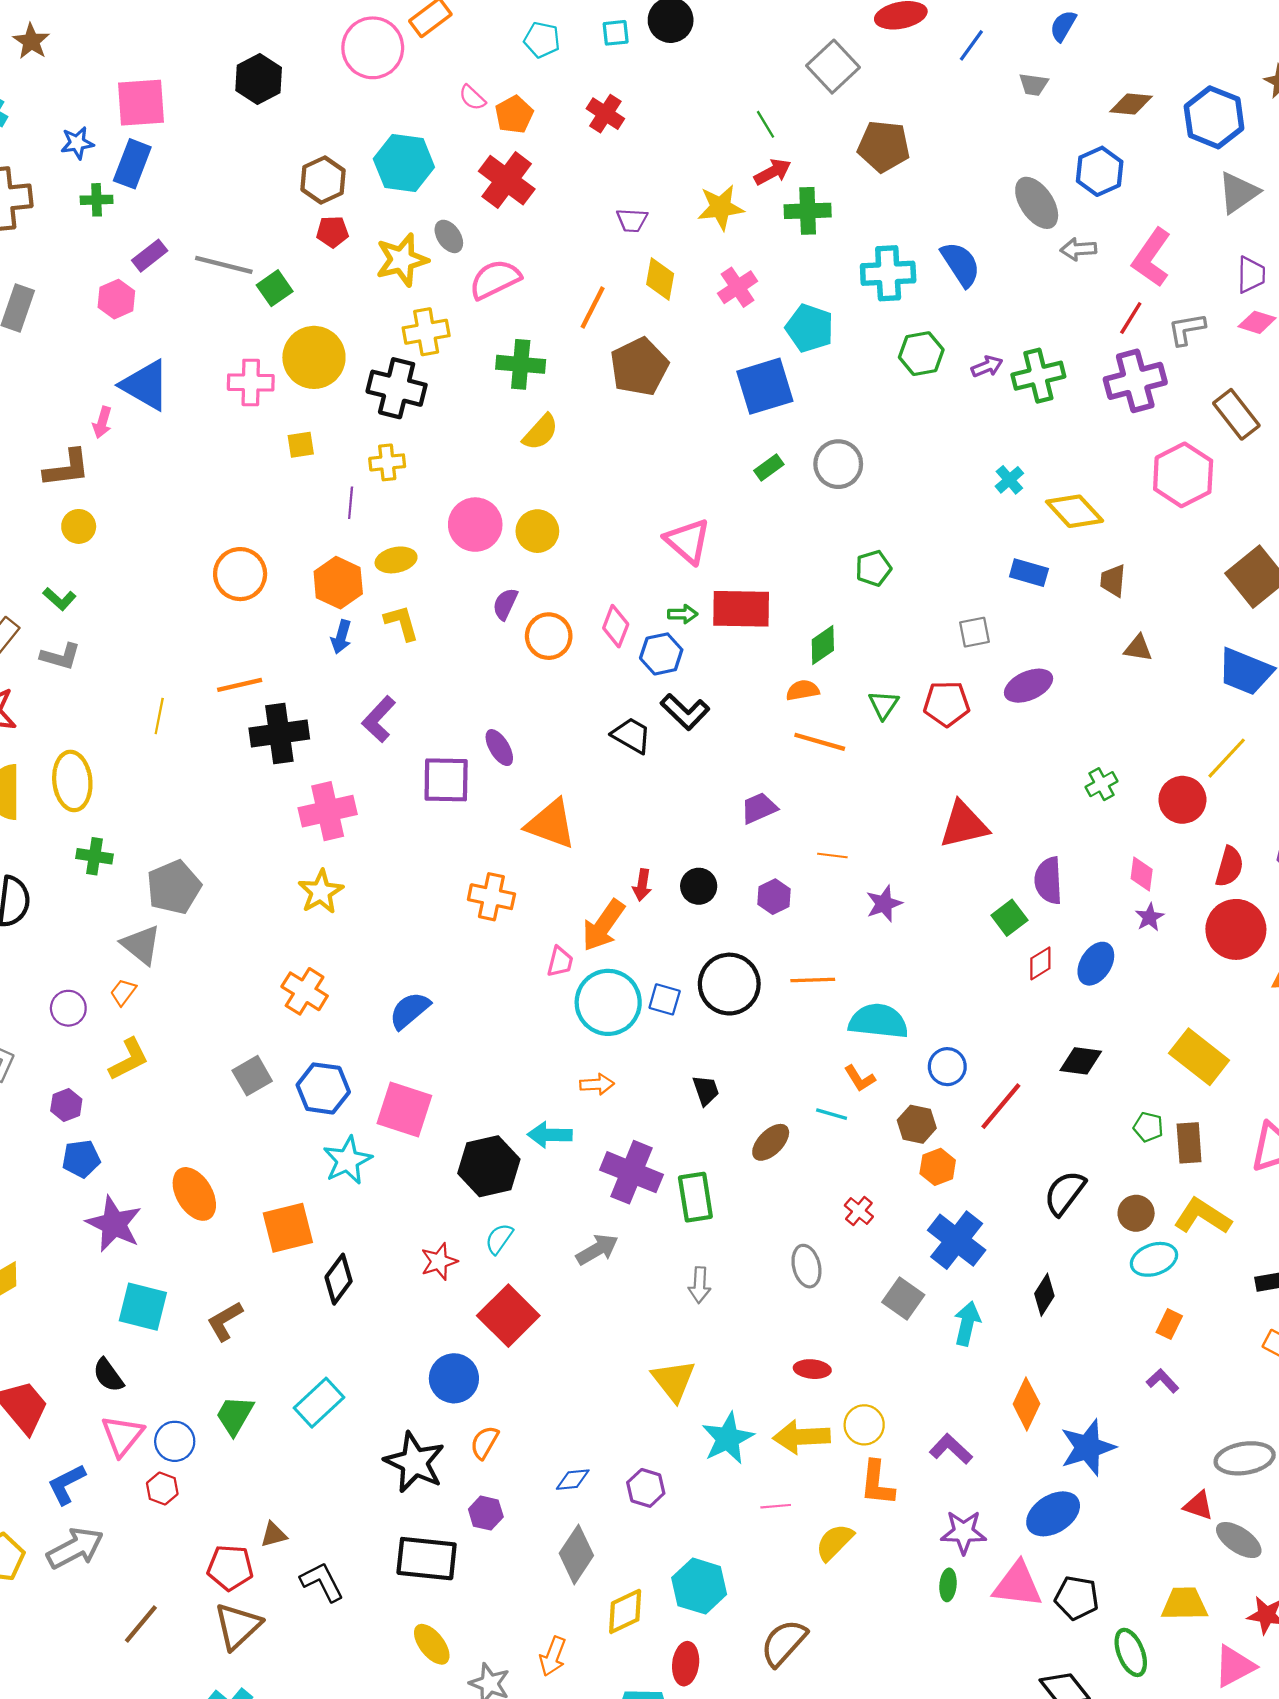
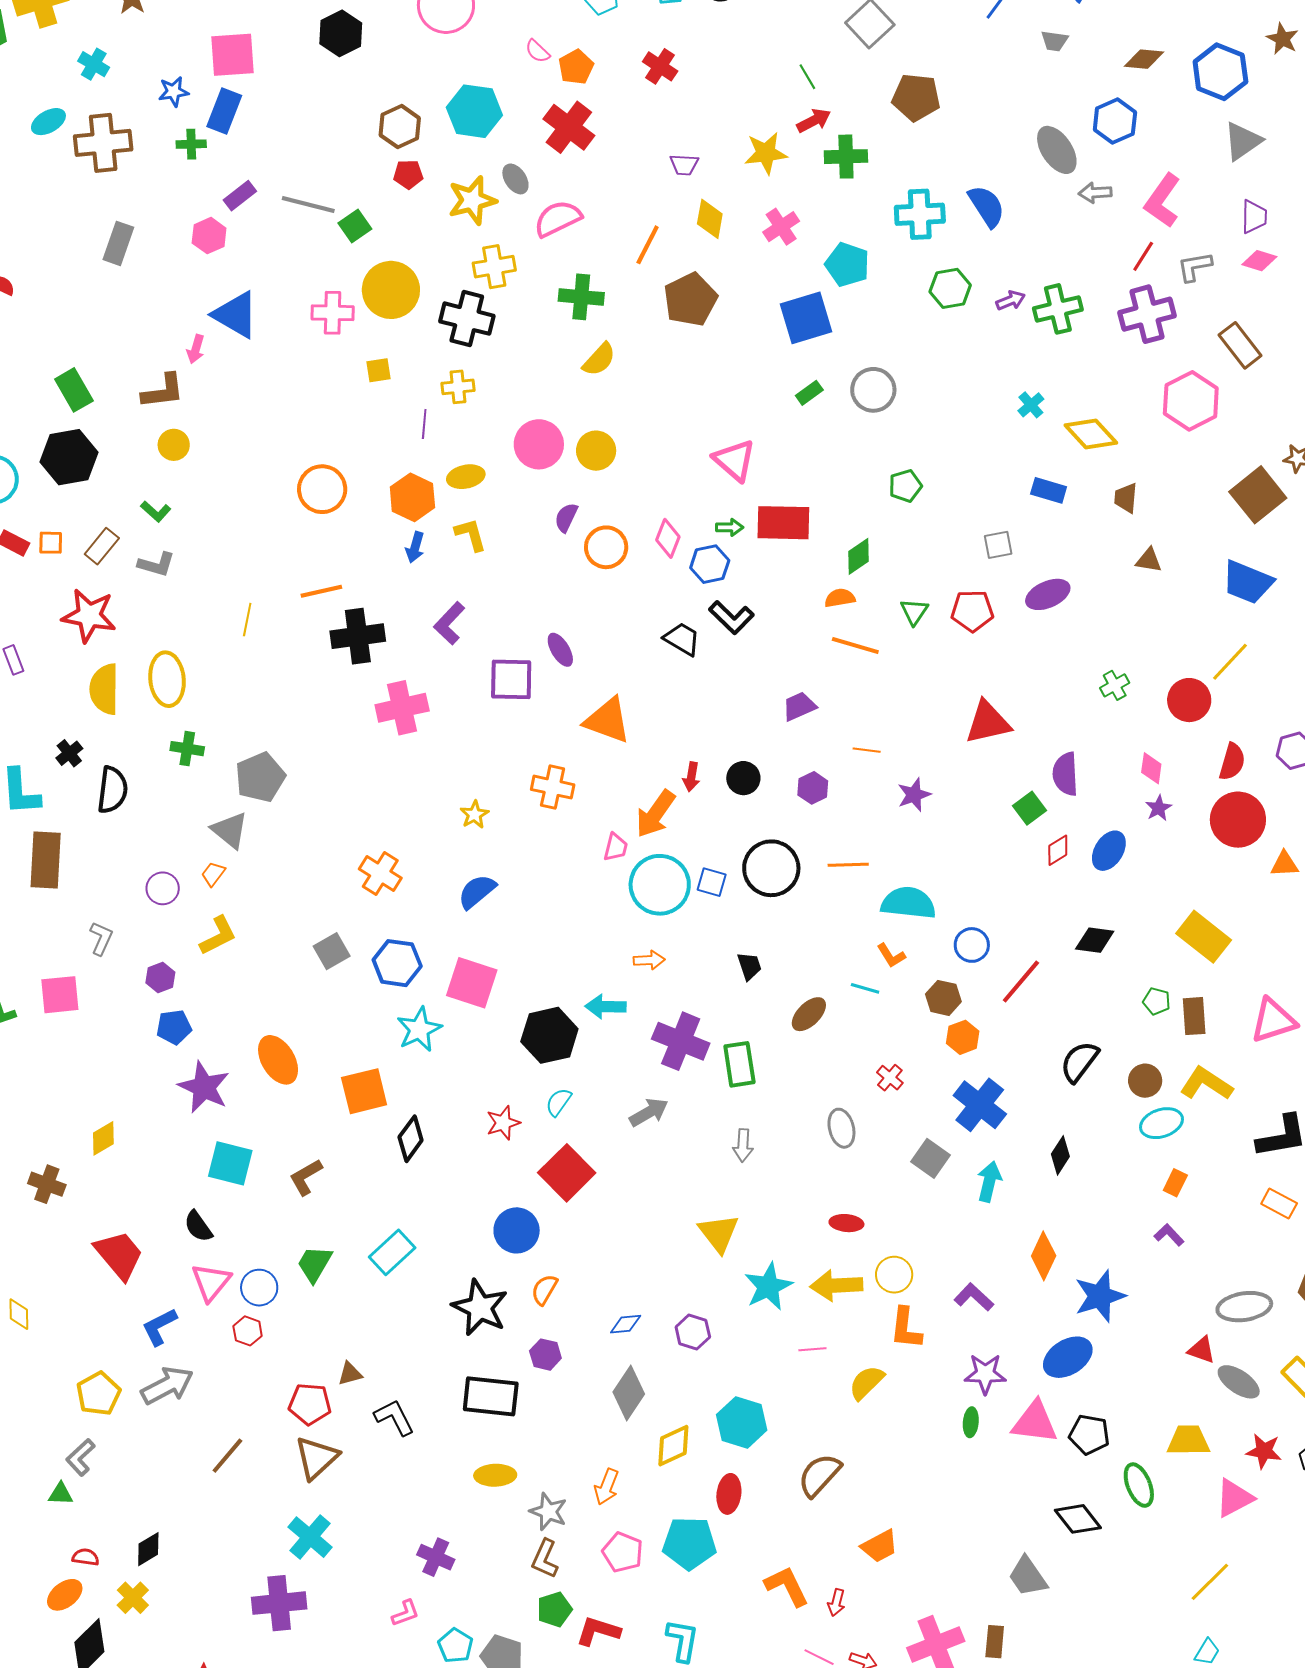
yellow star: (321, 892) -> (474, 815), moved, size x0.7
yellow ellipse: (432, 1644) -> (495, 1475), turned -54

